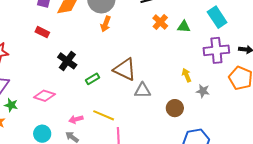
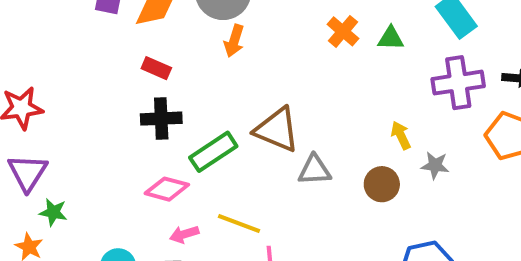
red rectangle: (42, 32) -> (156, 68), moved
black cross: (67, 61) -> (161, 119), turned -36
green rectangle: (93, 79) -> (213, 152), size x1.6
pink diamond: (44, 96) -> (167, 189), moved
brown circle: (175, 108) -> (382, 184), moved

